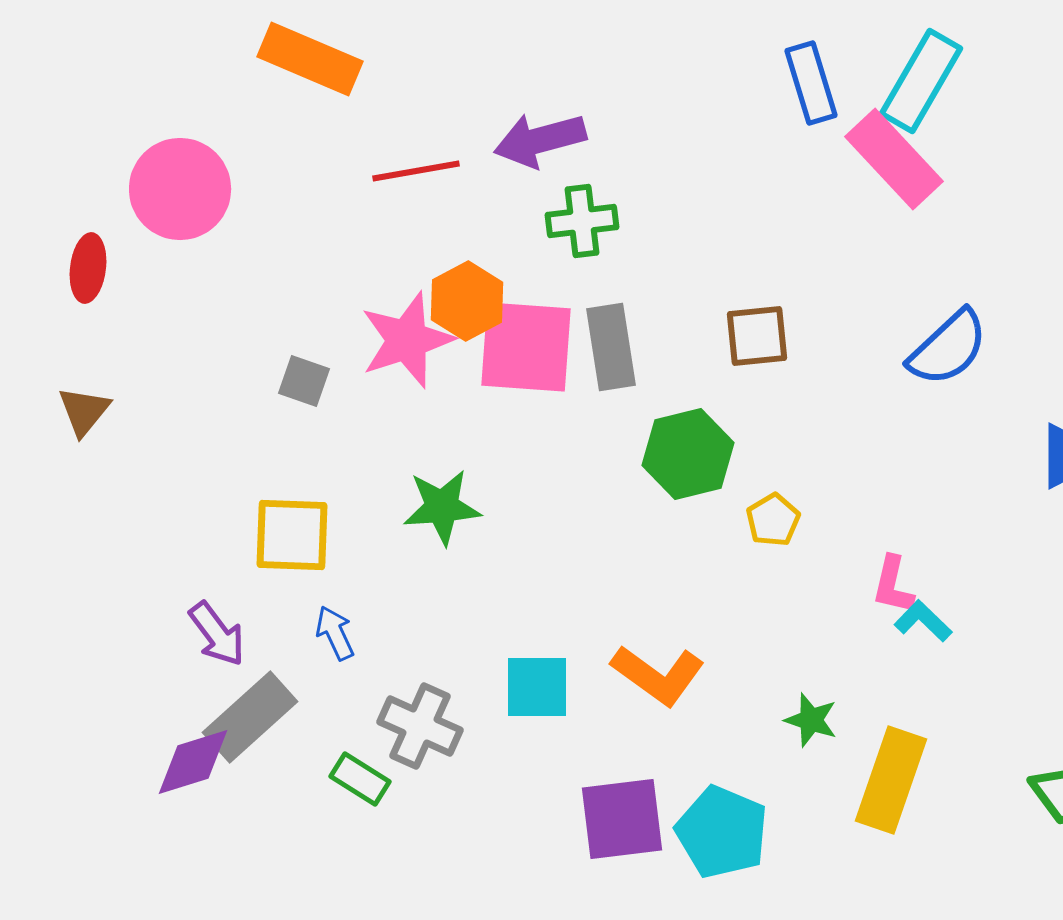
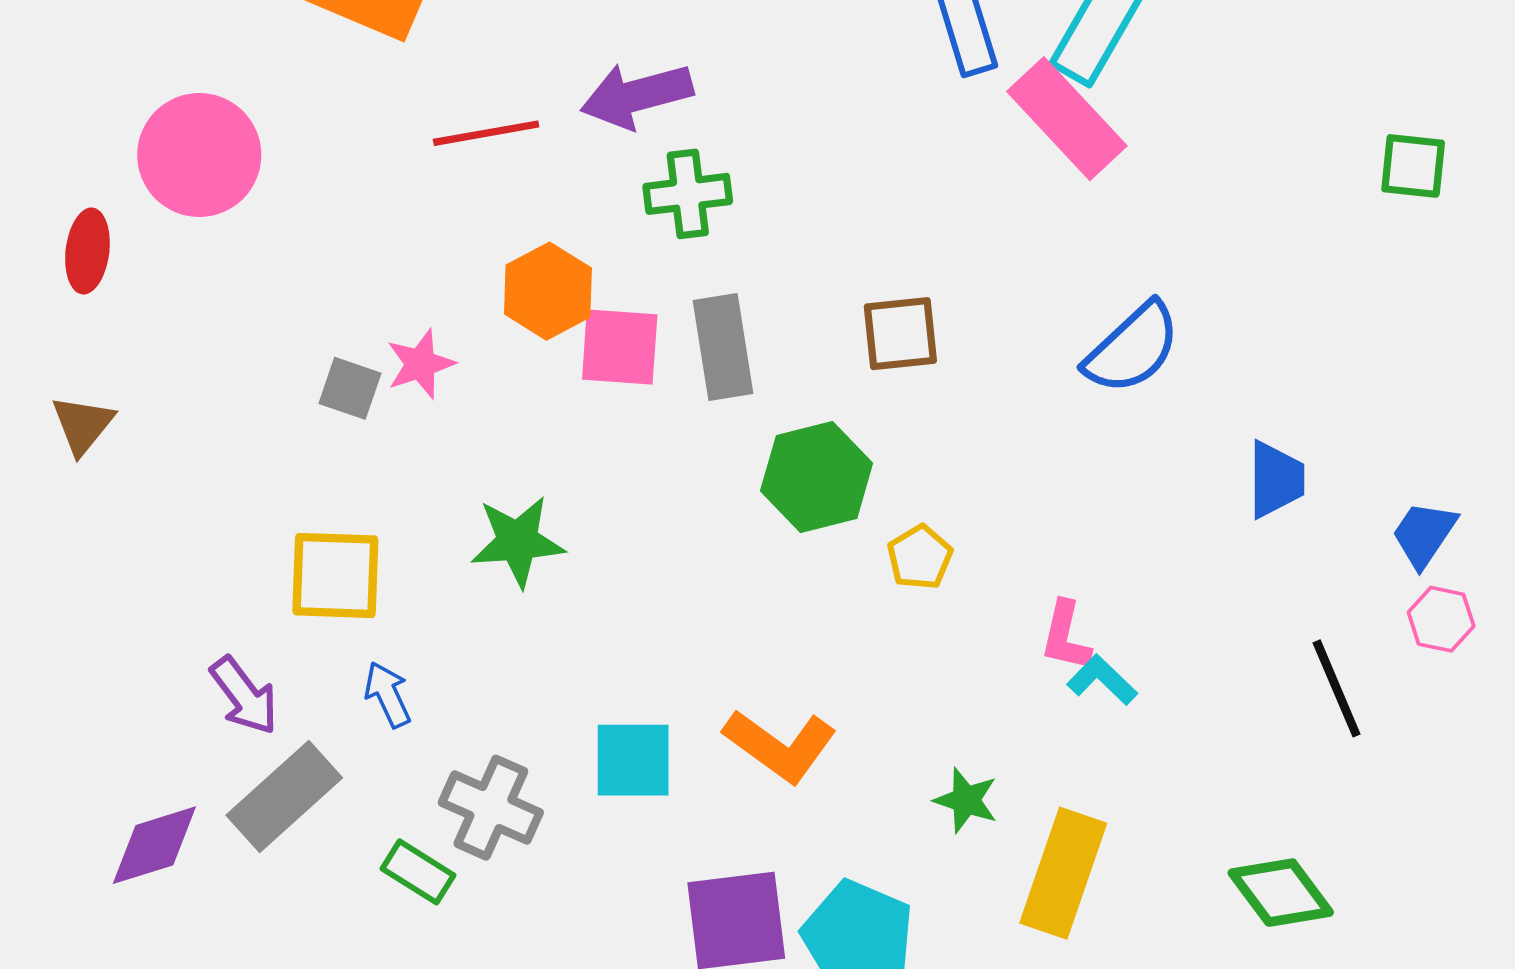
pink star: (407, 340) -> (420, 364), moved, size x0.6
pink square: (526, 347) -> (620, 347), size x0.7
purple diamond: (193, 762) -> (154, 845), moved

